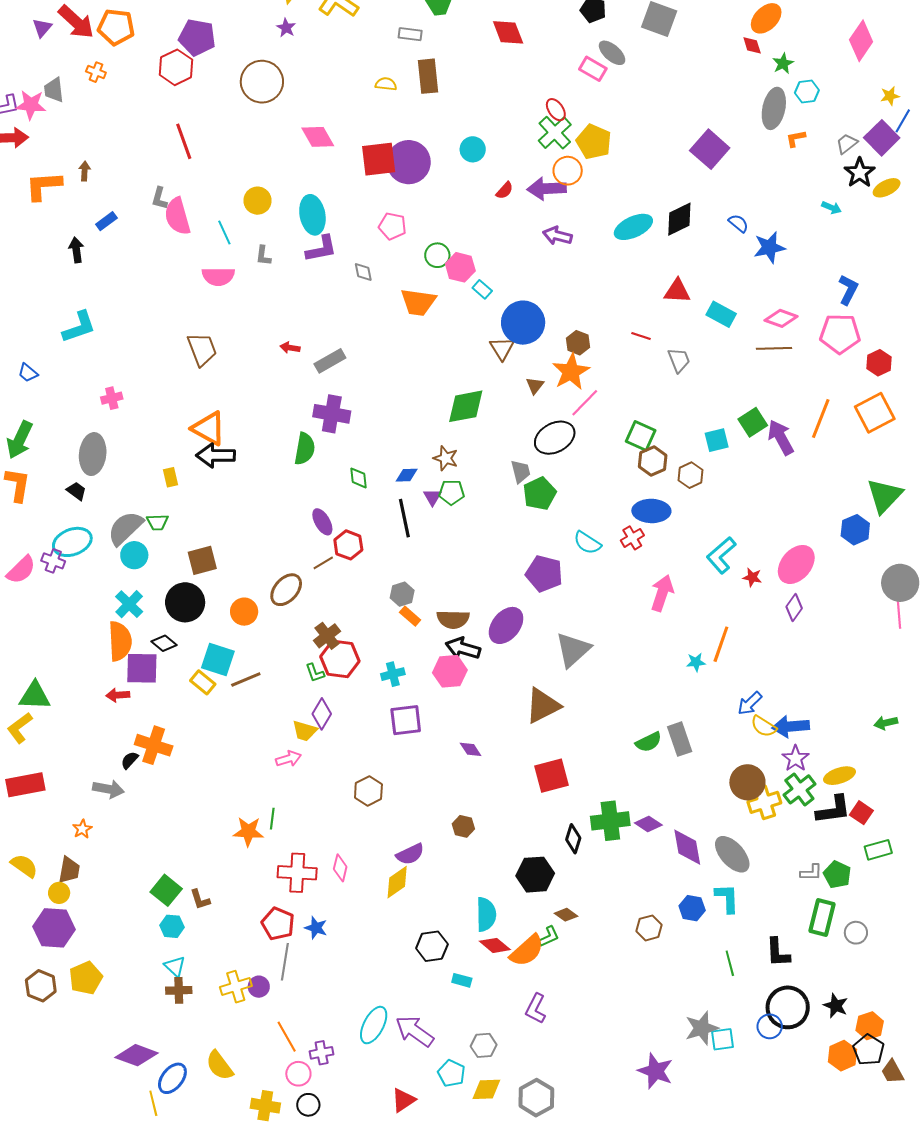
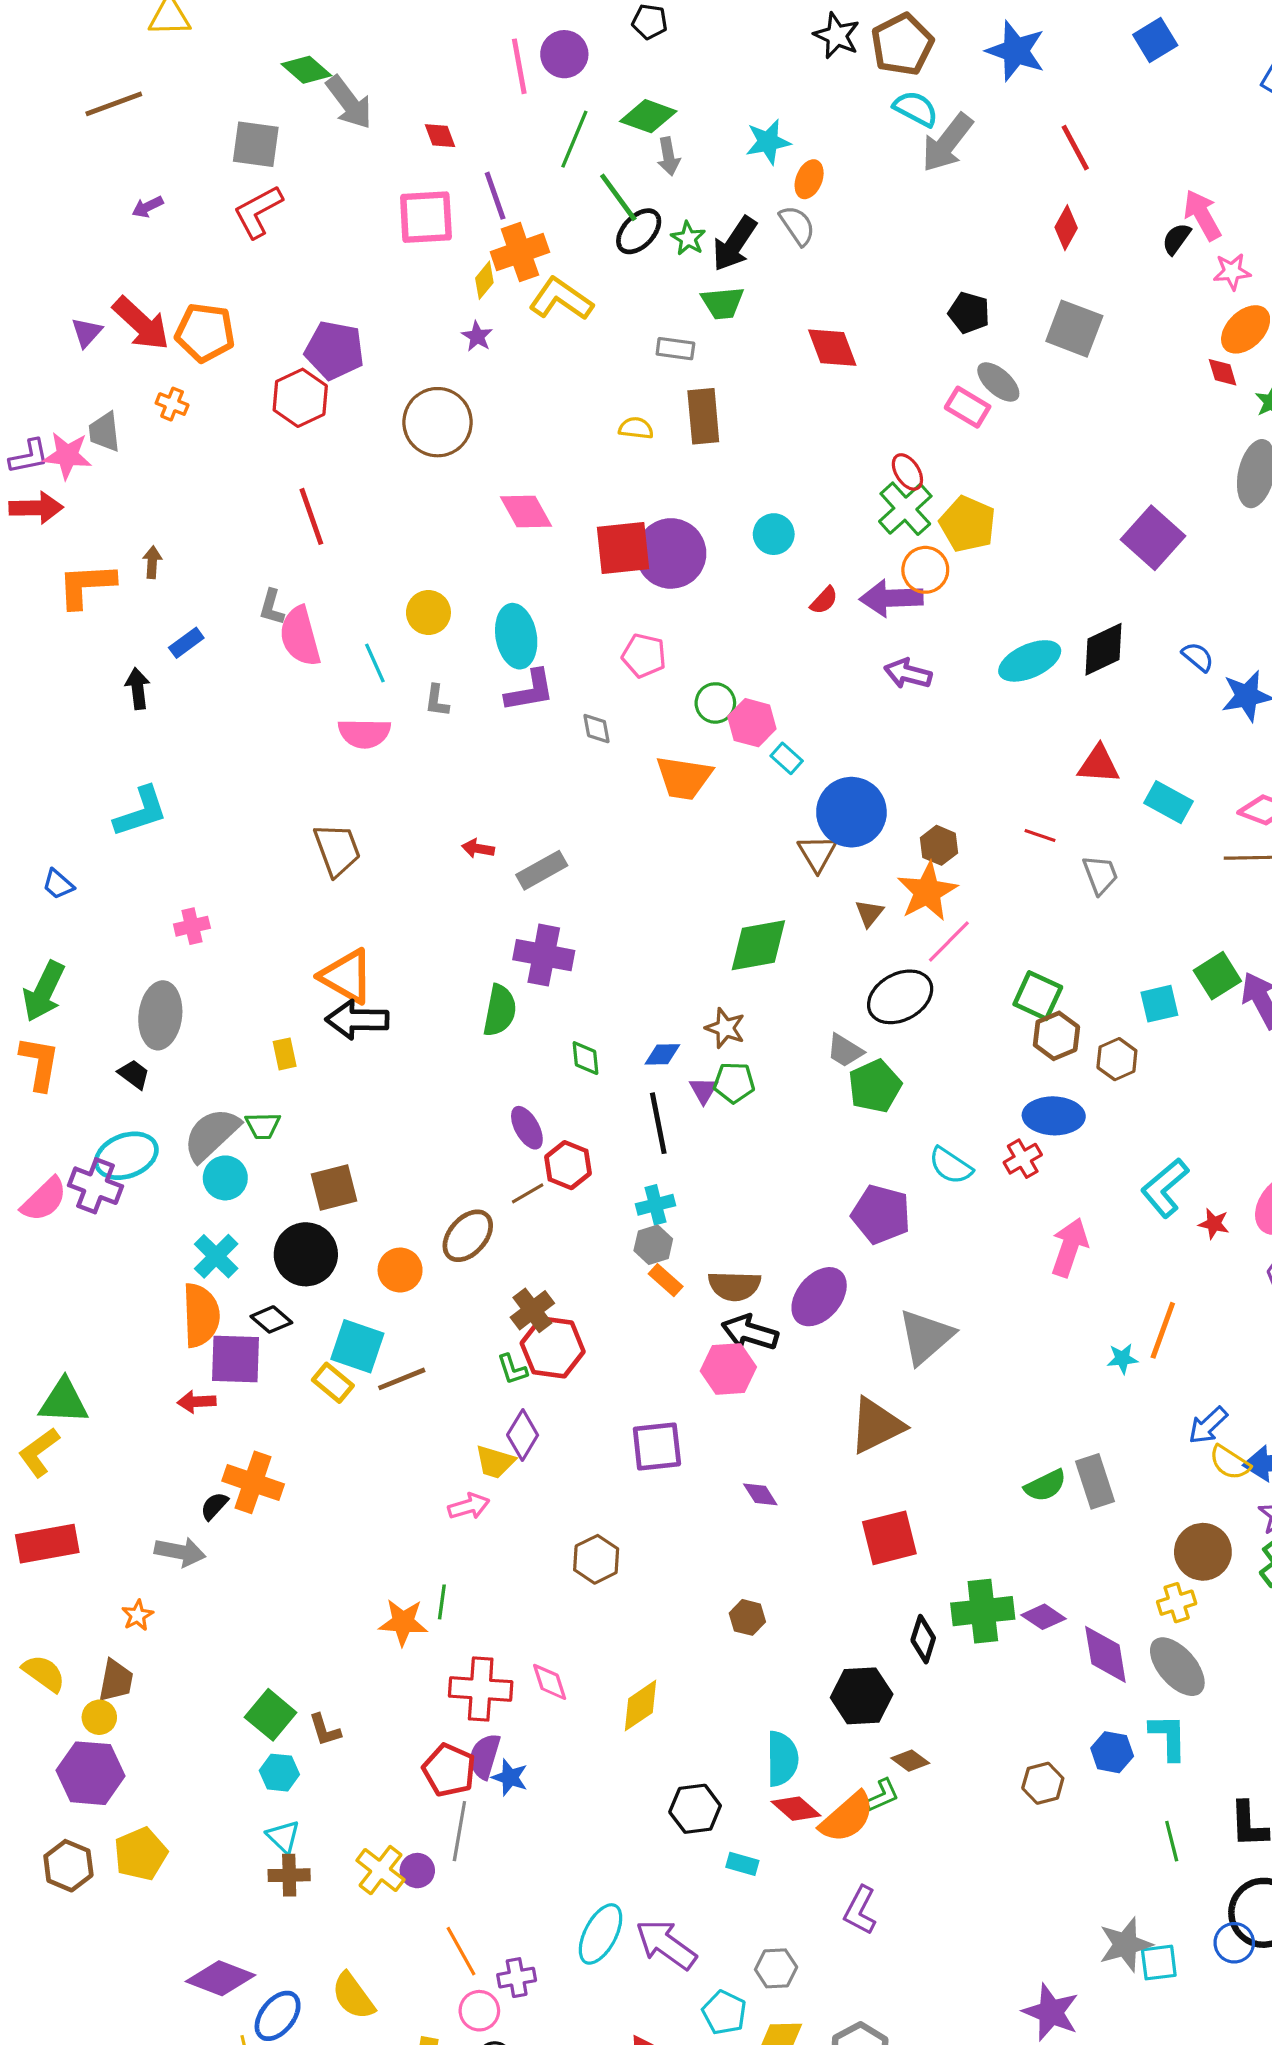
gray trapezoid: (521, 472) -> (845, 1051), turned 135
purple cross: (53, 561) -> (95, 1186), size x1.4
cyan cross: (393, 674) -> (655, 1205), moved
yellow cross: (764, 802) -> (1177, 1603), moved, size x0.7
purple semicircle: (410, 854) -> (485, 1756), moved, turned 132
pink diamond: (340, 868) -> (550, 1682), turned -32
yellow cross: (236, 987) -> (380, 1870), turned -36

